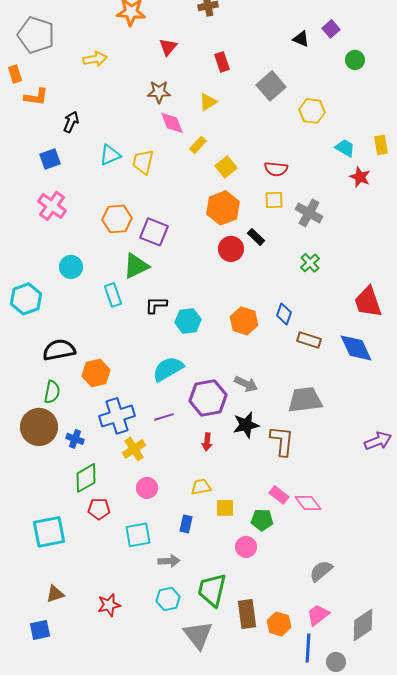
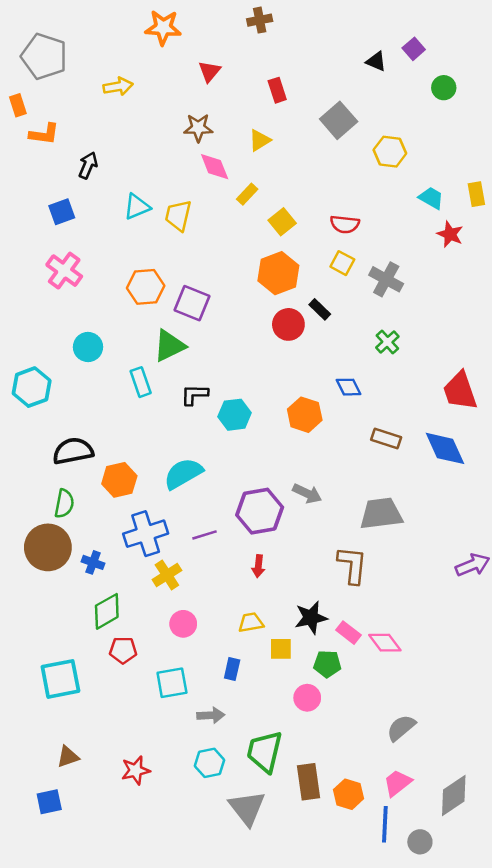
yellow square: (274, 200) -> (342, 263), turned 30
blue diamond: (284, 314) -> (349, 387), moved, turned -45
cyan semicircle: (168, 369) -> (183, 474), moved
black star: (246, 425) -> (311, 618), moved

